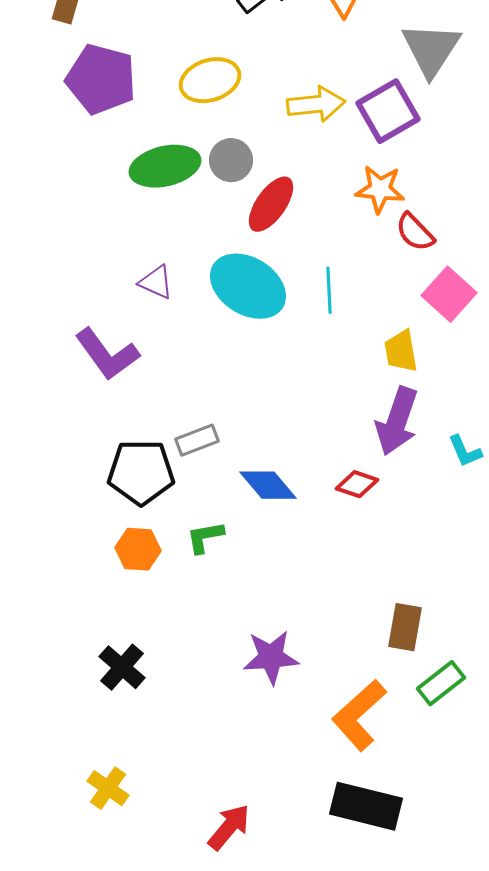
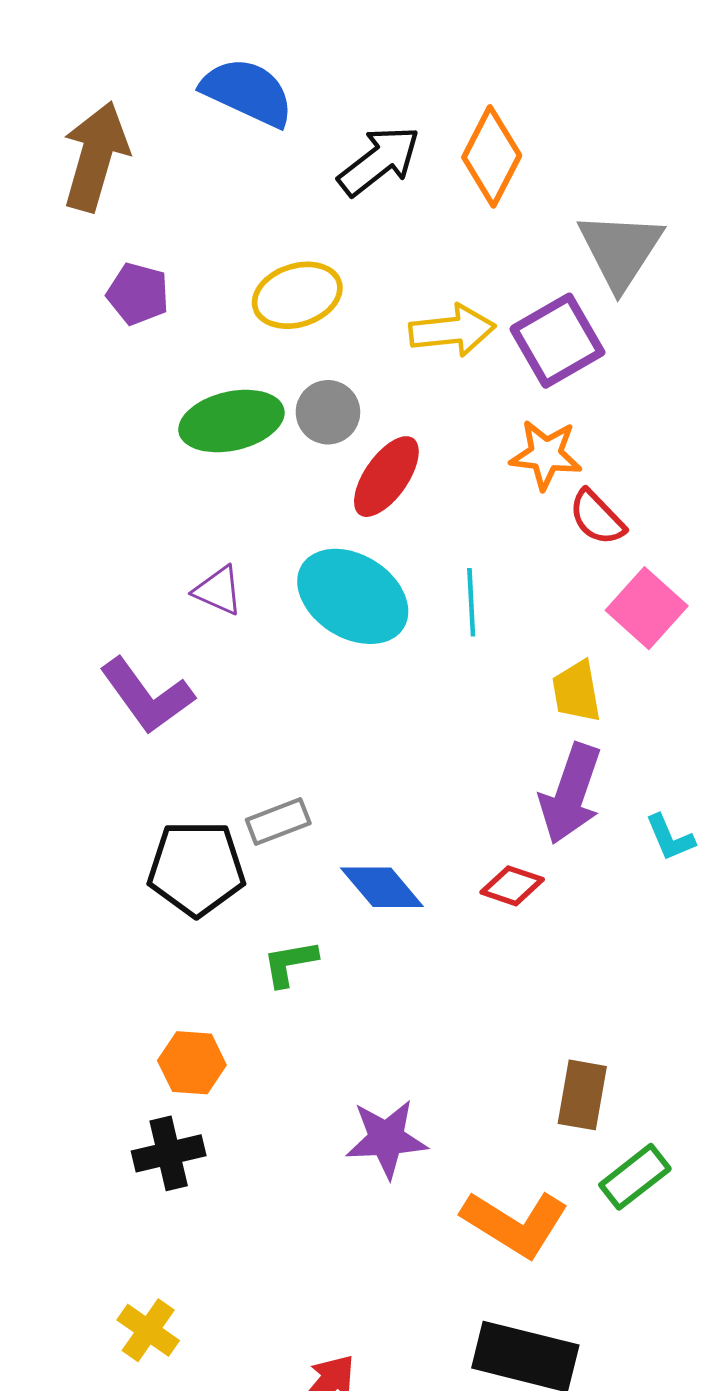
purple pentagon: (101, 79) -> (138, 294), size x0.6
orange hexagon: (138, 549) -> (192, 1063), moved
black cross: (122, 667) -> (169, 1153), turned 36
orange L-shape: (359, 715) -> (515, 1224), turned -106

